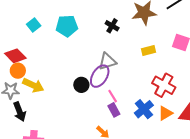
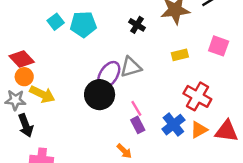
cyan square: (34, 25) -> (56, 22), moved
purple ellipse: (100, 76) -> (109, 75), moved
black circle: (81, 85) -> (100, 95), size x1.6

